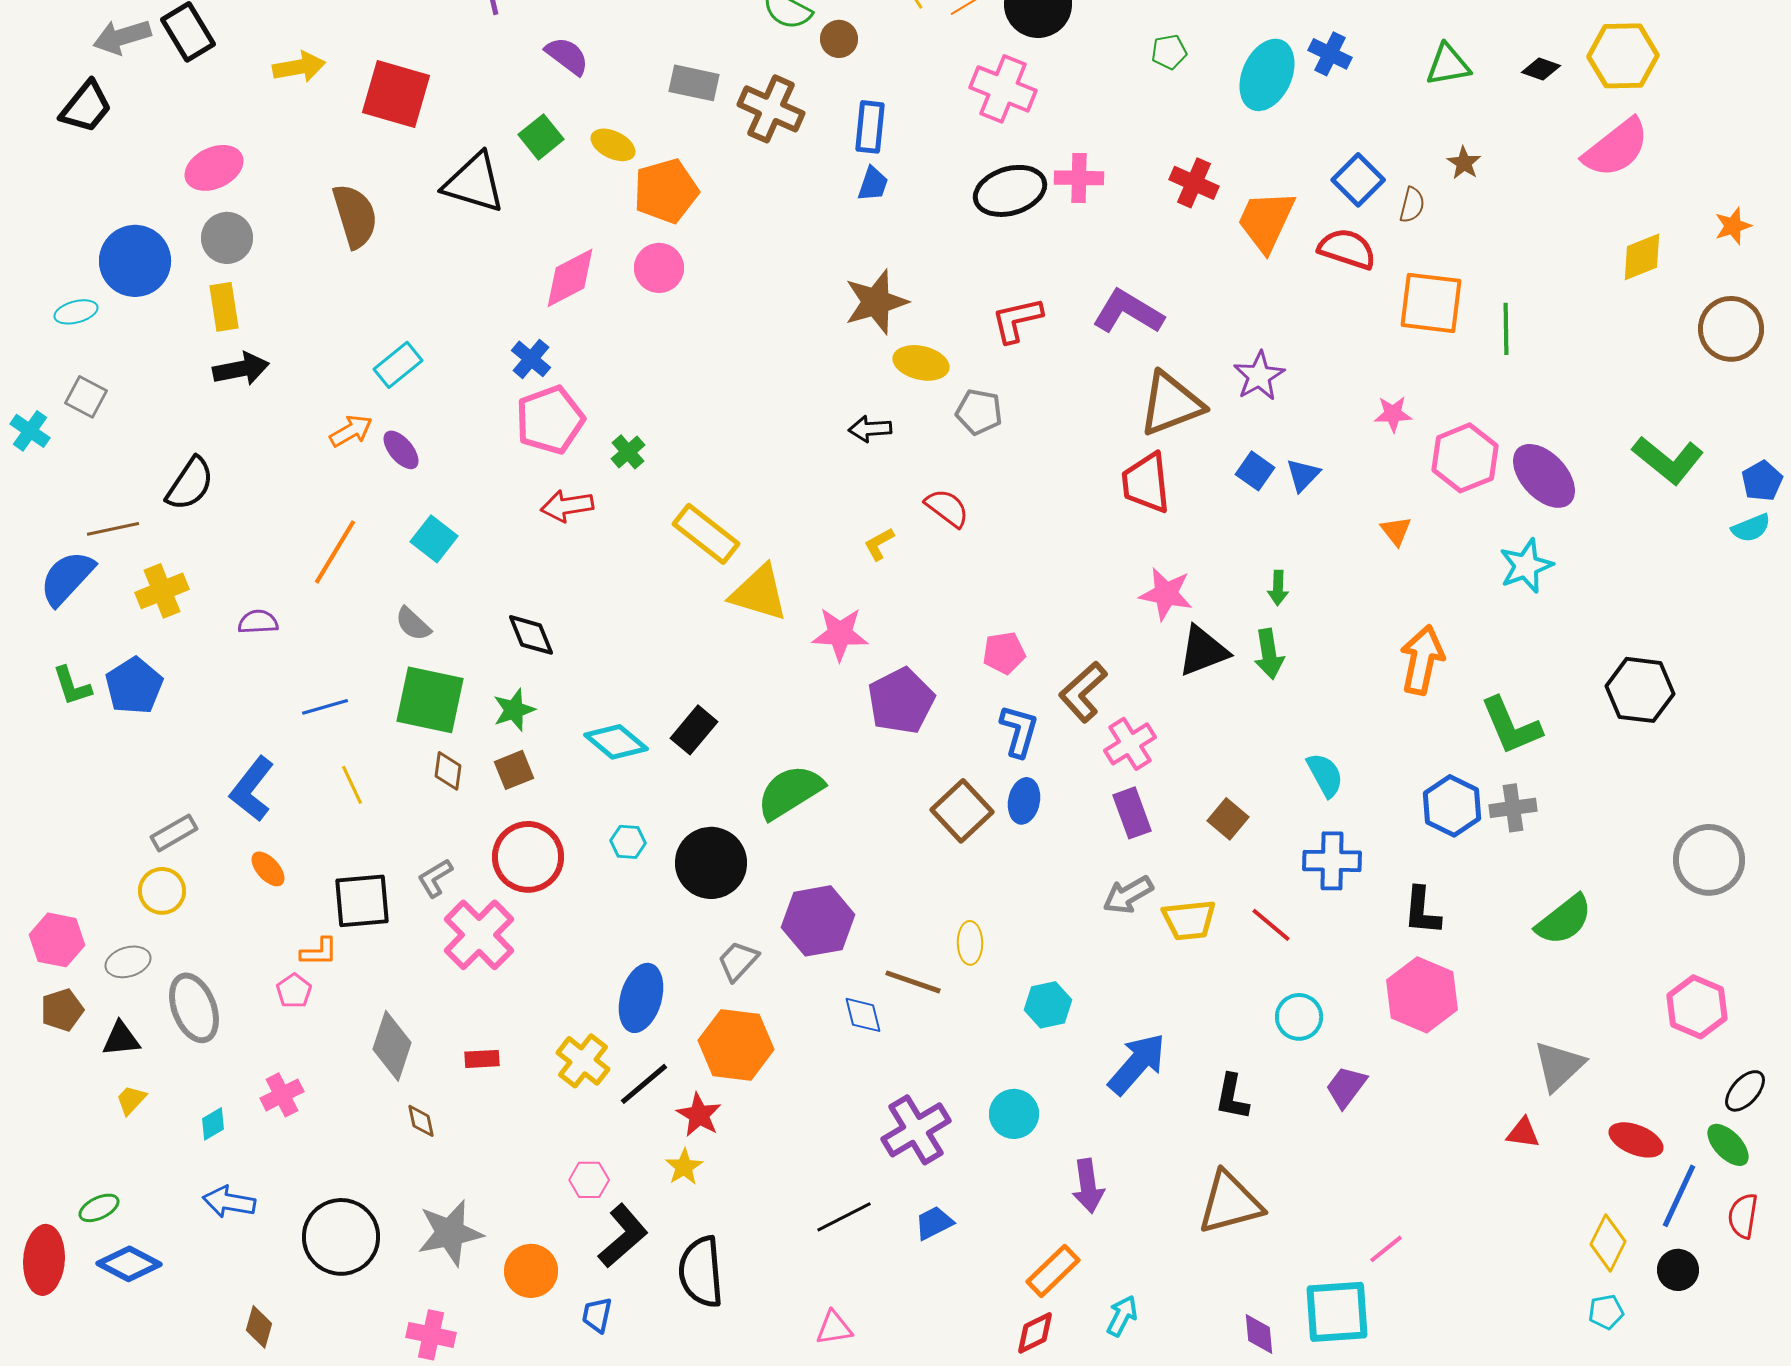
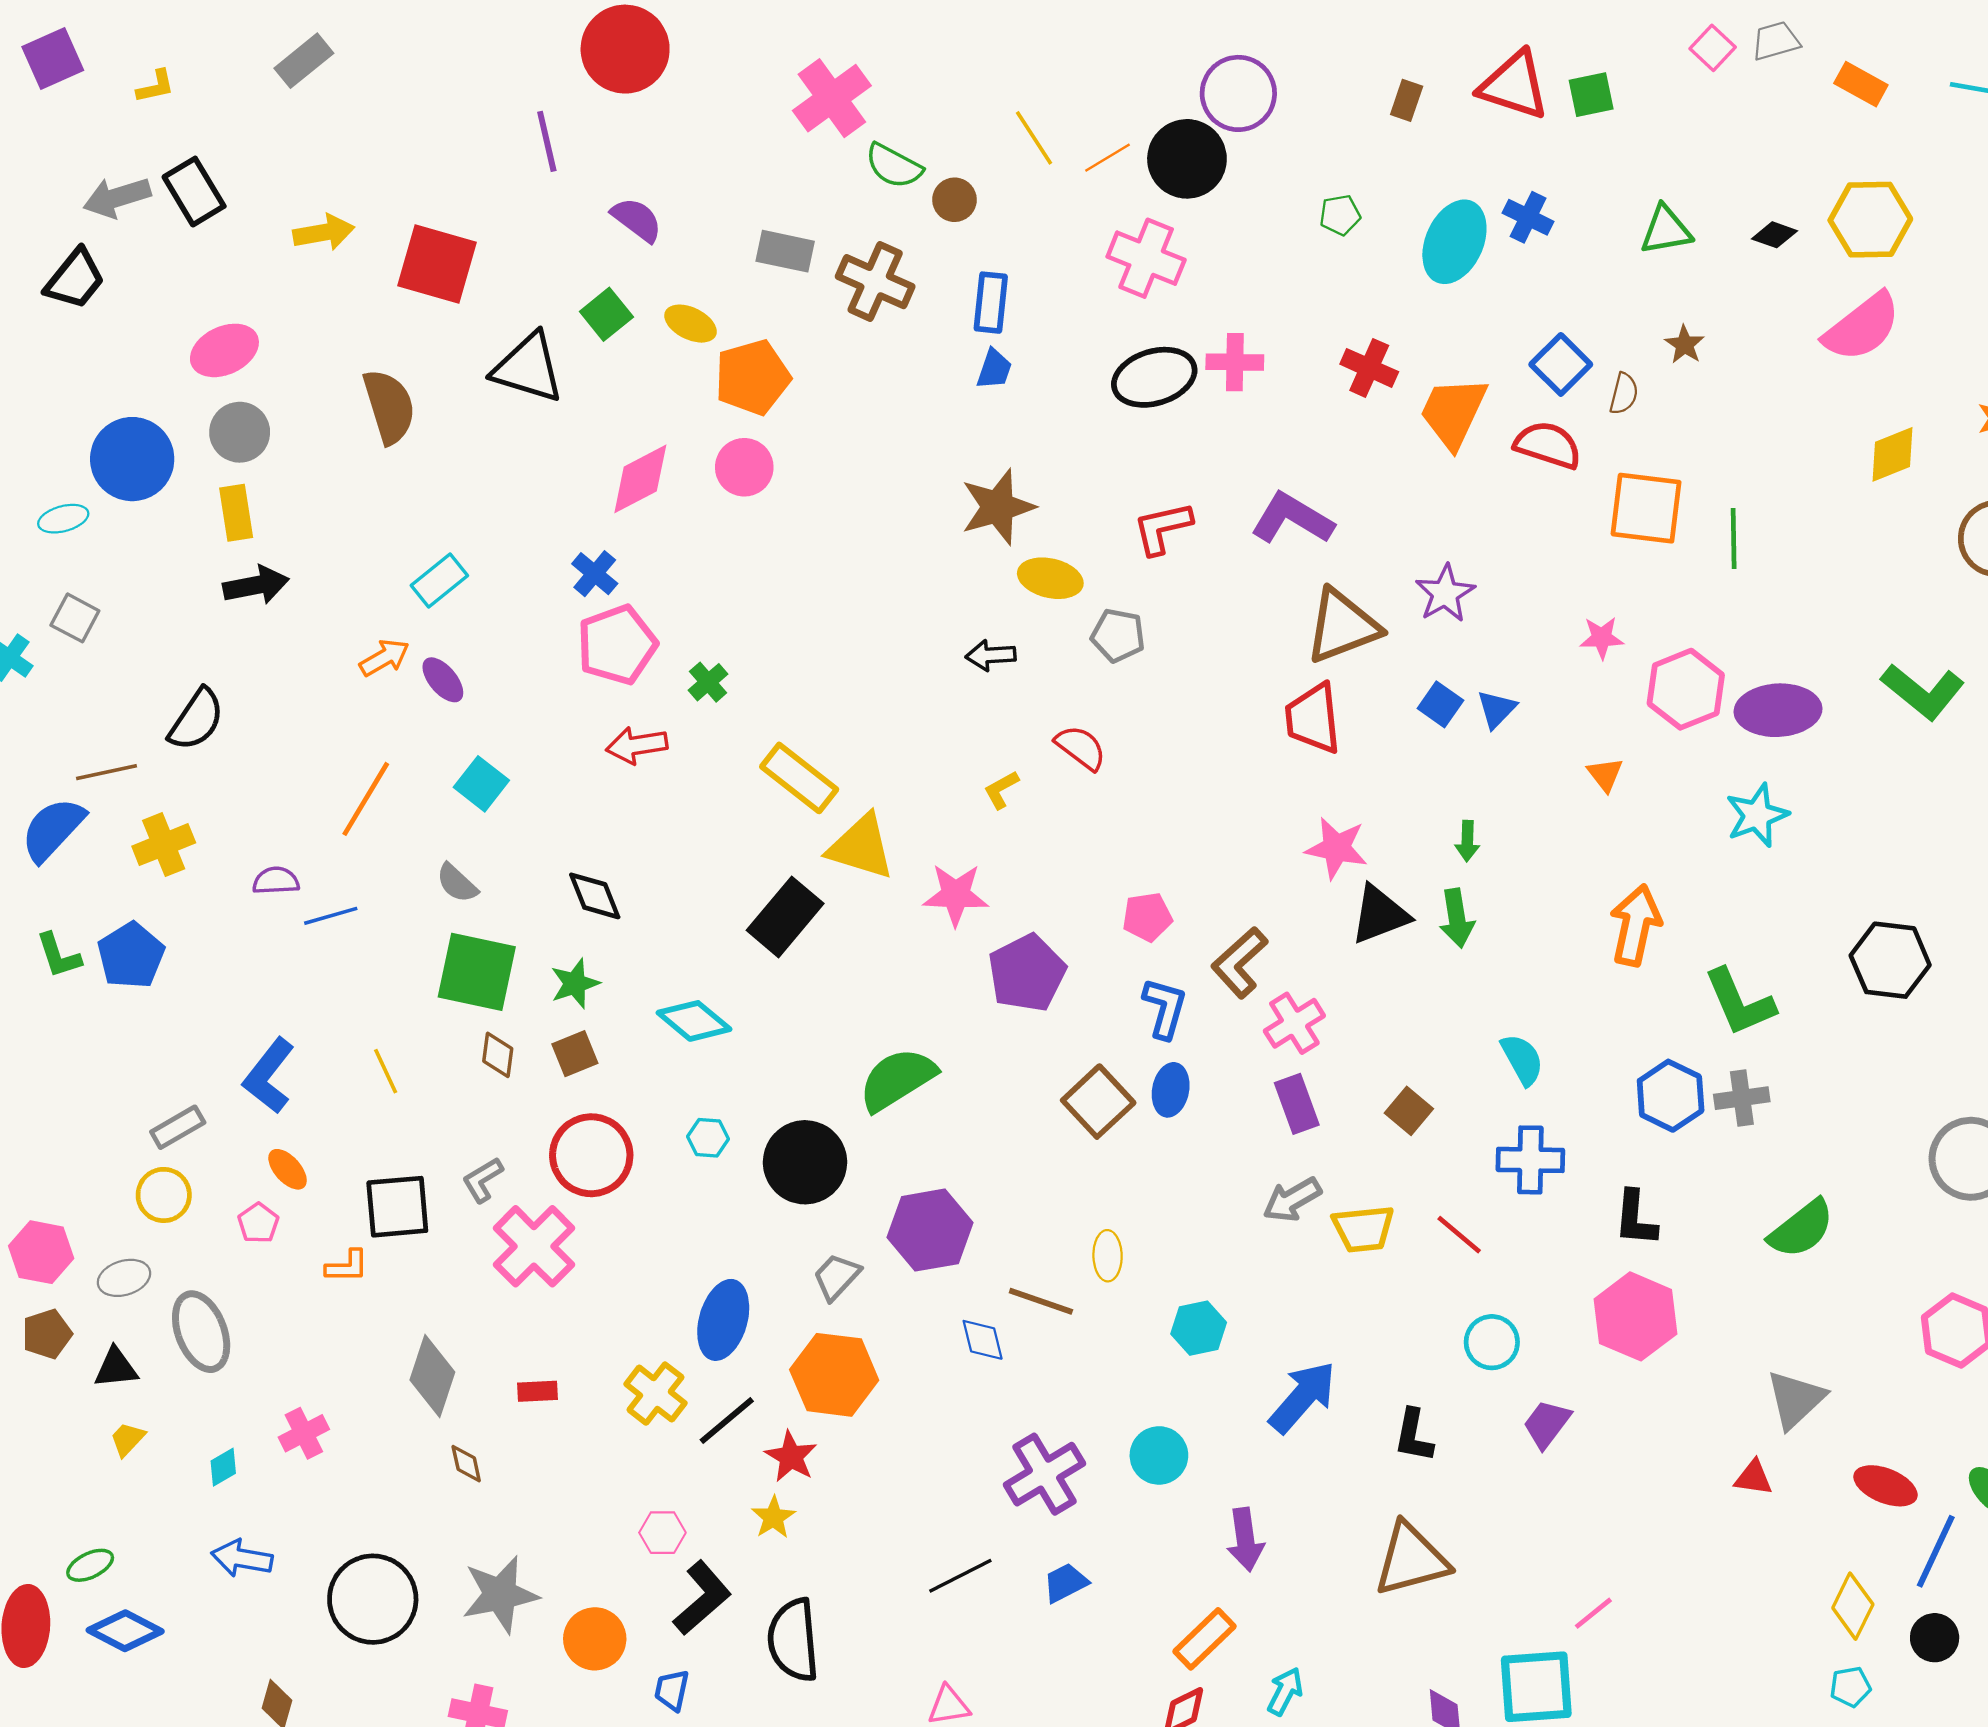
purple ellipse: (1544, 476) -> (1778, 710), turned -50
blue line: (325, 707) -> (331, 916), moved
black rectangle: (694, 730) -> (785, 917), moved, size x1.4
pink pentagon: (294, 991) -> (258, 1223), moved

